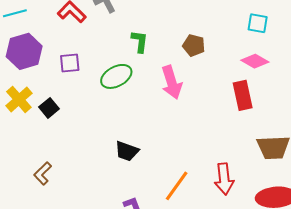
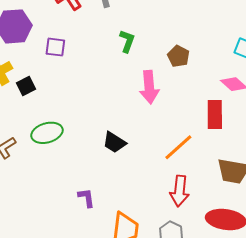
green ellipse: (116, 76) -> (47, 133), moved
black trapezoid: (127, 151) -> (114, 142), moved
orange line: (177, 186) -> (178, 147), moved

